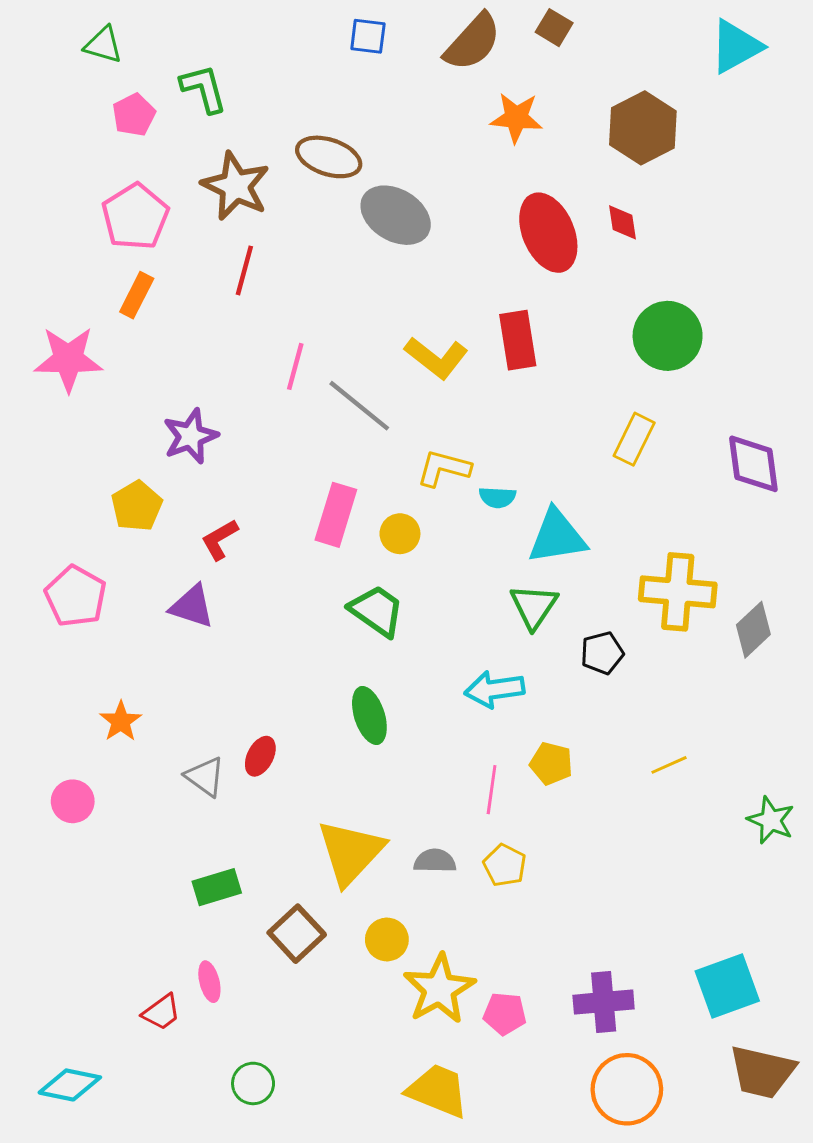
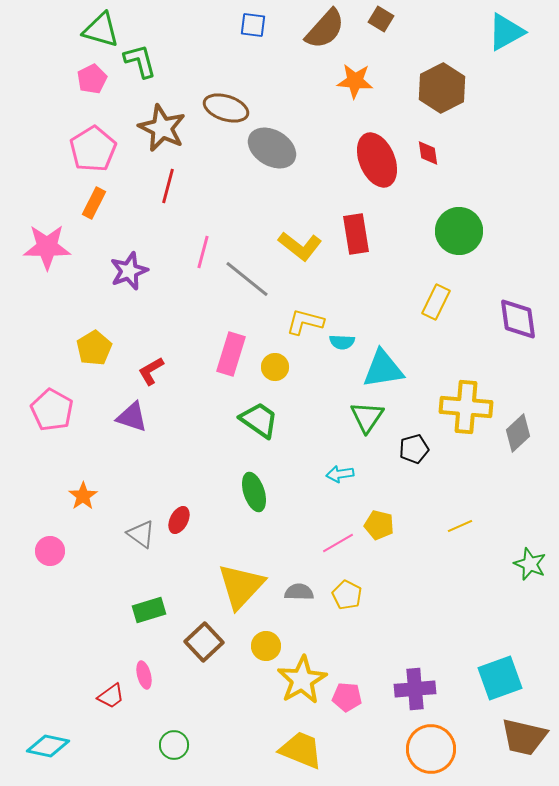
green triangle: (103, 45) -> (101, 30), moved, size x1.4
purple star: (191, 436) -> (129, 271), moved
cyan arrow: (494, 689) -> (340, 474), size x0.7
pink line: (492, 790) -> (338, 543), turned 52

